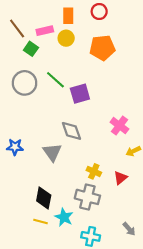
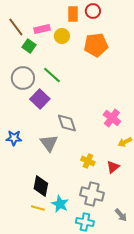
orange rectangle: (68, 16) -> (73, 14), moved
purple square: (80, 94) -> (40, 99), moved, turned -30
gray cross: (87, 197) -> (92, 194), moved

